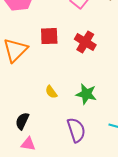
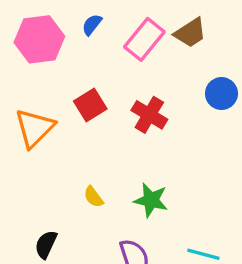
red square: (49, 36) -> (90, 105), turned -30

